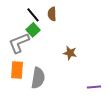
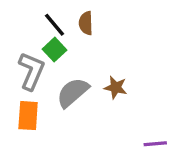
gray L-shape: (19, 43) -> (31, 71), turned 135
gray semicircle: (38, 78) -> (73, 92), moved, turned -140

